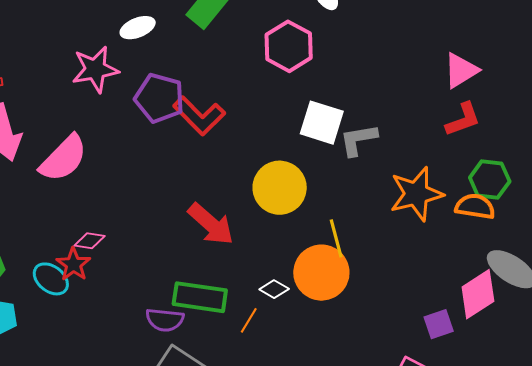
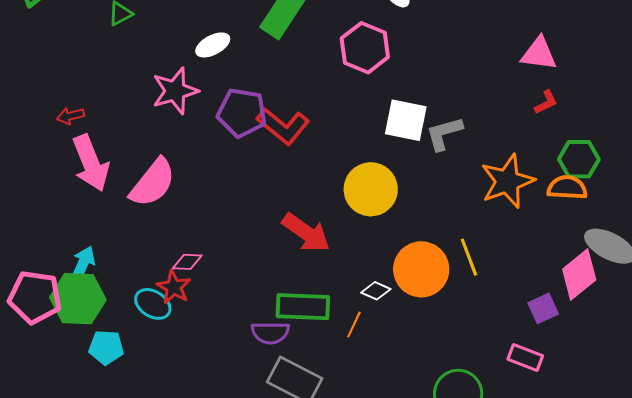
pink triangle: (461, 70) -> (539, 54), turned 45
red L-shape: (463, 119) -> (546, 102), size x0.7
yellow line: (336, 238) -> (469, 257), moved

